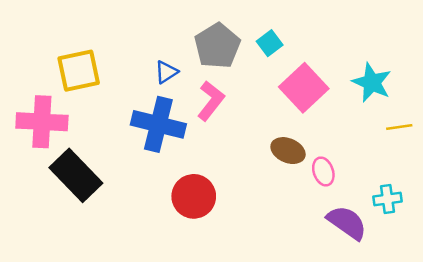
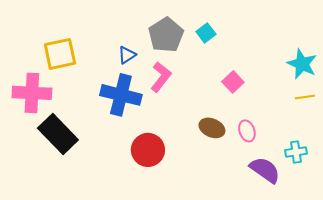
cyan star: (372, 82) -> (302, 64), moved
pink square: (304, 88) -> (233, 82), moved, size x0.6
brown ellipse: (288, 151) -> (212, 128), moved

